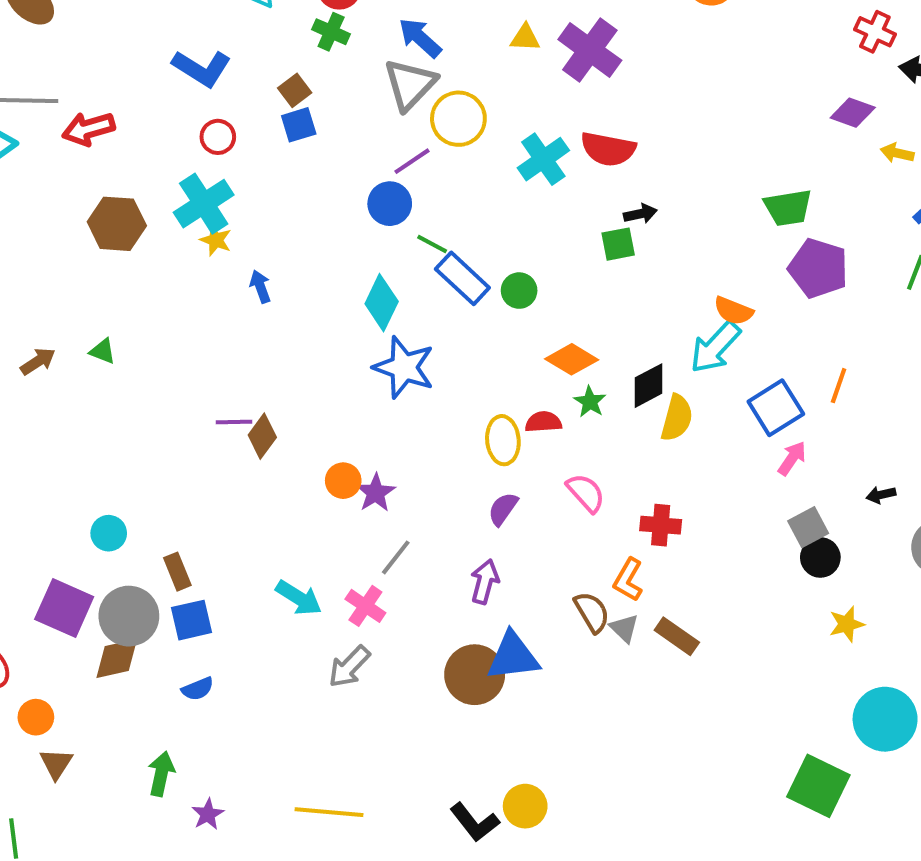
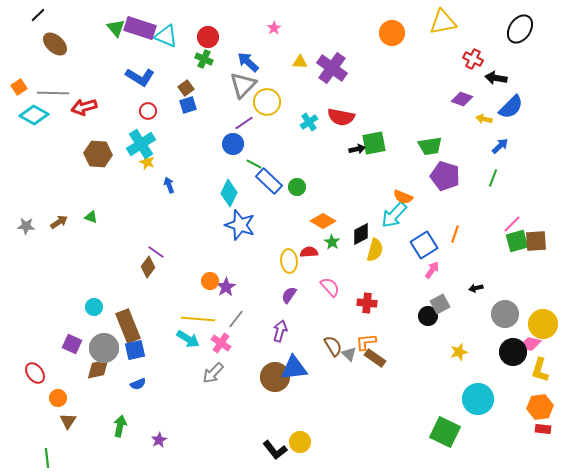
cyan cross: (543, 159) -> (309, 122), size x0.7
green square: (618, 244) -> (374, 143), moved, size x1.4
purple line: (234, 422) -> (156, 252), turned 36
brown diamond: (262, 436) -> (148, 267), moved
black circle: (820, 557) -> (428, 316), moved
brown rectangle: (177, 572) -> (128, 326), size x1.8
orange L-shape: (628, 580) -> (366, 342), moved, turned 55
purple square: (64, 608) -> (72, 344), size x0.7
yellow line: (329, 812) -> (198, 319), moved
purple star: (208, 814) -> (159, 440), moved

